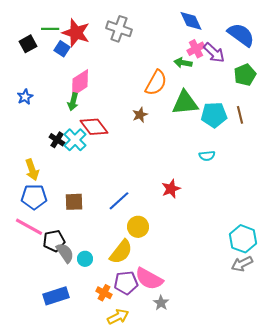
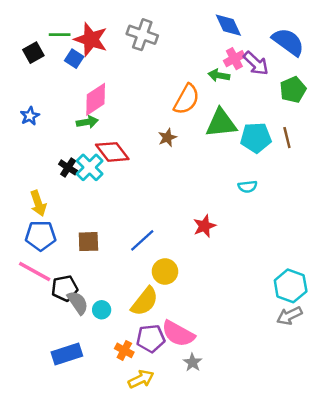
green arrow: (73, 102) -> (87, 122), turned -114

